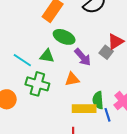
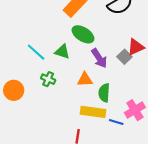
green cross: (37, 84) -> (48, 79), size x0.6
green semicircle: (98, 100) -> (104, 93), moved
blue line: (108, 115) -> (116, 122), turned -64

